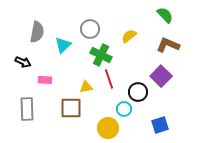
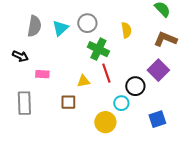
yellow semicircle: (129, 36) -> (126, 30), turned 119
cyan triangle: (63, 45) -> (60, 28), moved
brown square: (71, 108) -> (68, 102), size x0.7

